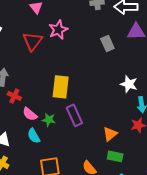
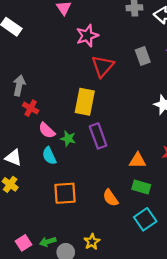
red triangle: (32, 41) -> (103, 66), moved
orange triangle: (110, 134) -> (138, 161), turned 35

